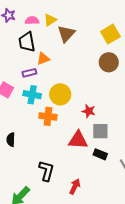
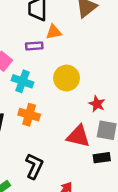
cyan cross: (32, 95) -> (23, 81), moved
orange cross: (48, 116) -> (29, 115), moved
black rectangle: (100, 154) -> (102, 158), turned -40

